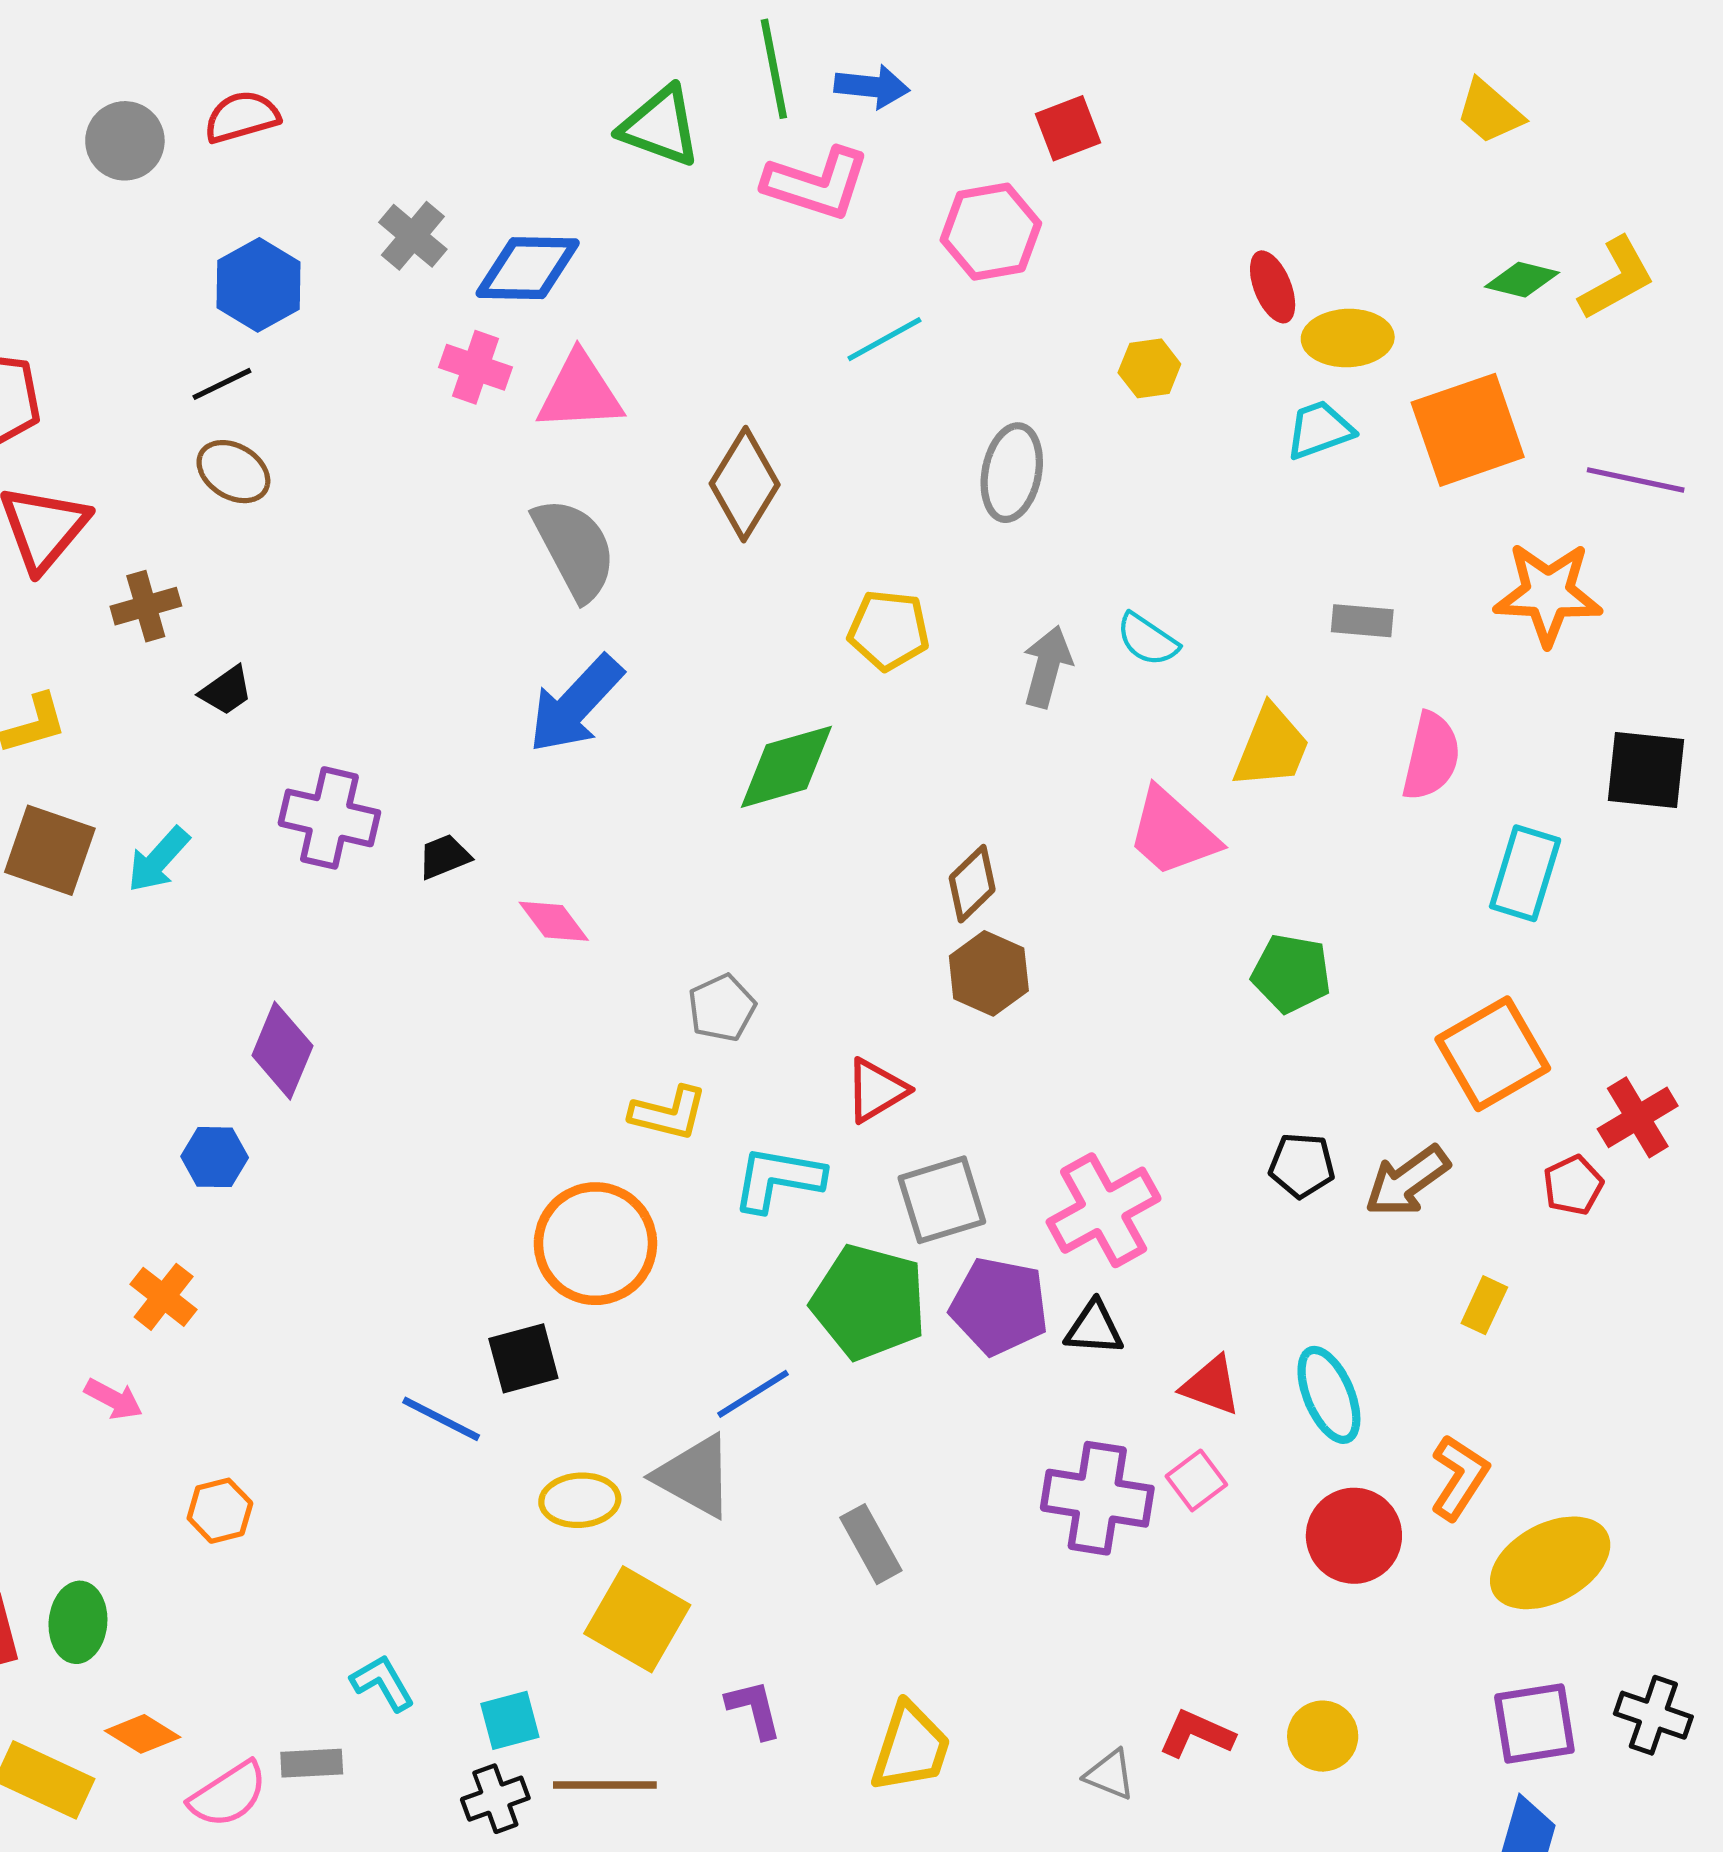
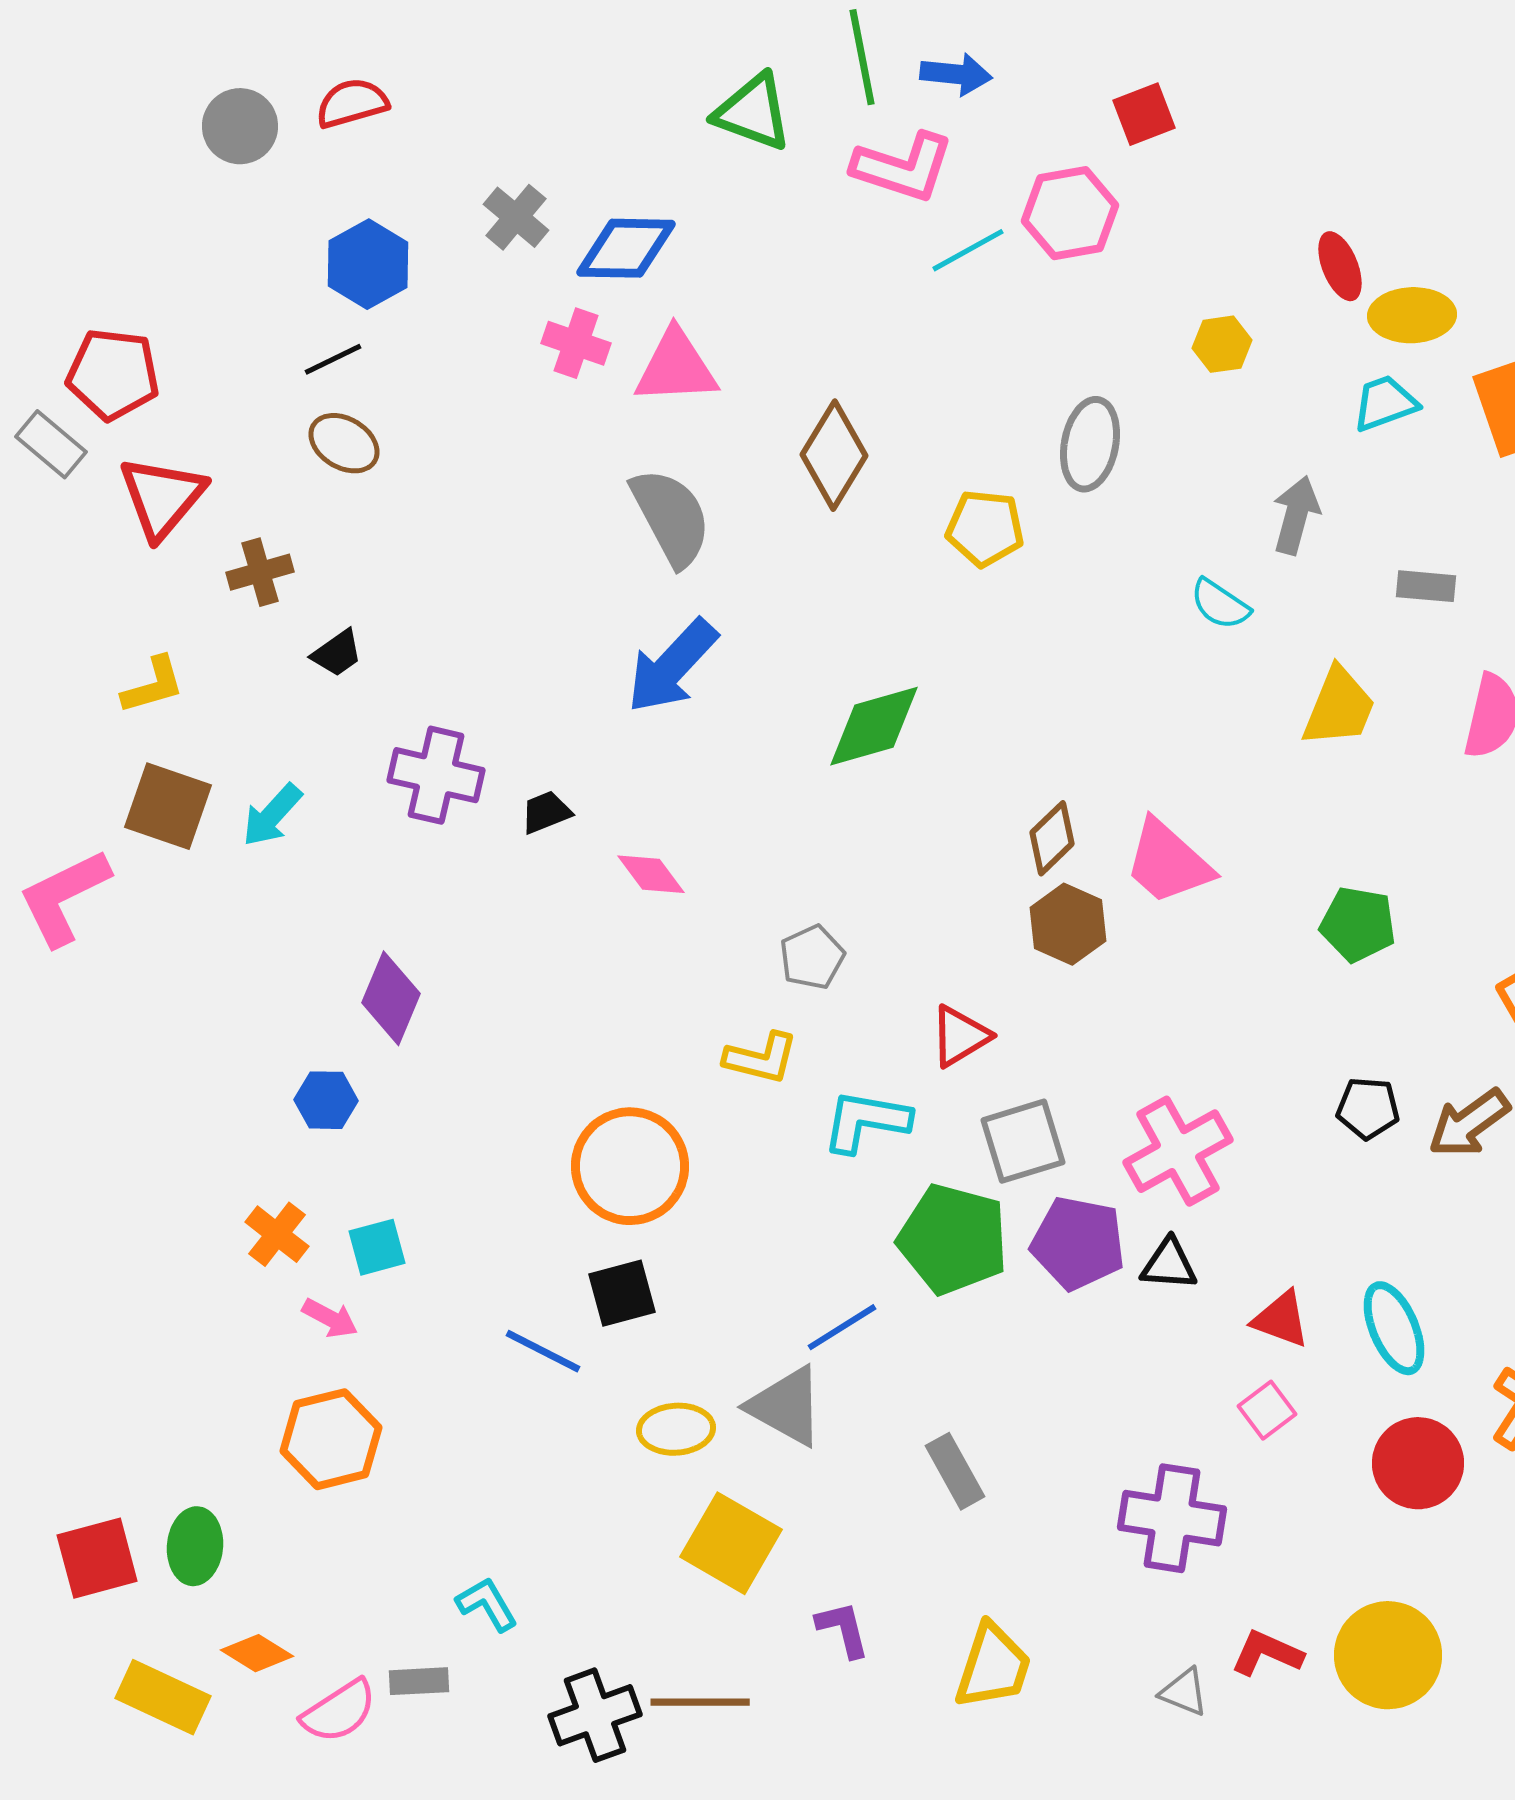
cyan line: (884, 339) -> (968, 250), moved
yellow pentagon: (889, 630) -> (985, 528), moved
gray arrow: (1047, 667) -> (1296, 515), moved
pink trapezoid: (1172, 833) -> (1168, 862), moved
orange circle: (595, 1244) -> (630, 1166), moved
pink arrow: (113, 1399) -> (330, 1318), moved
purple cross: (1097, 1498) -> (1172, 1518), moved
orange hexagon: (220, 1511) -> (331, 1439), size x1.6
cyan square: (510, 1720) -> (377, 1247), moved
yellow circle: (1323, 1736) -> (1388, 1655), size x1.6
black cross: (495, 1799) -> (595, 1715), size x1.4

